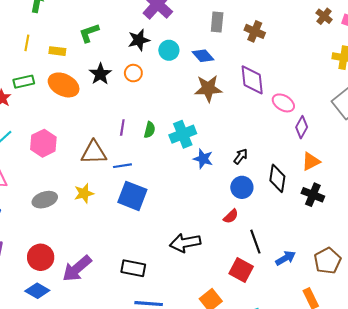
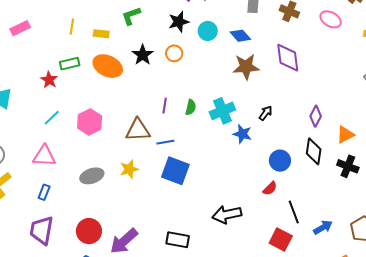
pink ellipse: (283, 103) -> (331, 19), moved
purple diamond: (302, 127) -> (316, 116), moved
black arrow: (241, 156) -> (266, 113), moved

